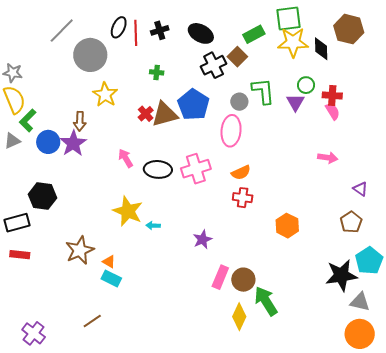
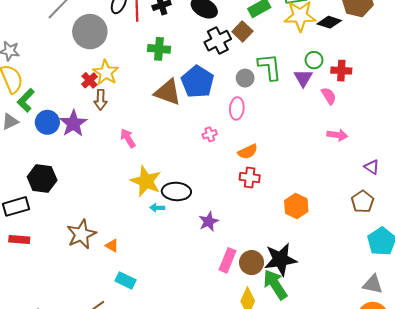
black diamond: (321, 49) -> (329, 22), turned -70
green cross: (157, 72) -> (159, 49), size x1.5
pink semicircle: (333, 111) -> (329, 96), moved
red cross: (146, 114) -> (89, 80), moved
brown triangle: (165, 114) -> (168, 92), turned 36
brown arrow: (80, 121) -> (101, 100), moved
pink ellipse: (231, 131) -> (237, 108), size x0.7
black ellipse: (158, 169) -> (176, 191), moved
pink cross: (196, 169) -> (210, 134), moved, size x0.5
yellow star: (128, 211) -> (146, 181), moved
black star: (341, 275) -> (280, 259), moved
cyan rectangle: (111, 279) -> (126, 280), moved

